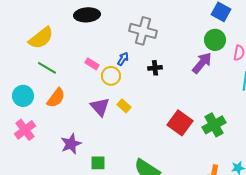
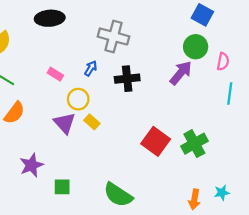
black cross: (155, 68) -> (127, 79), size x1.5
yellow circle: (111, 76) -> (78, 99), moved

